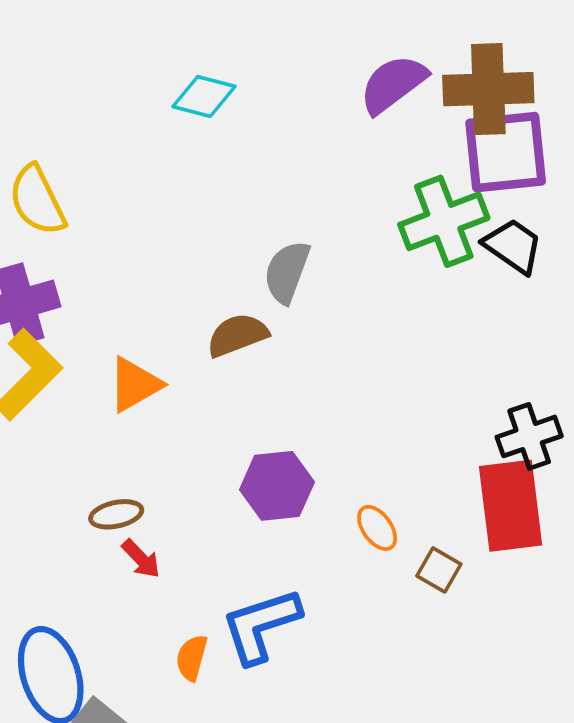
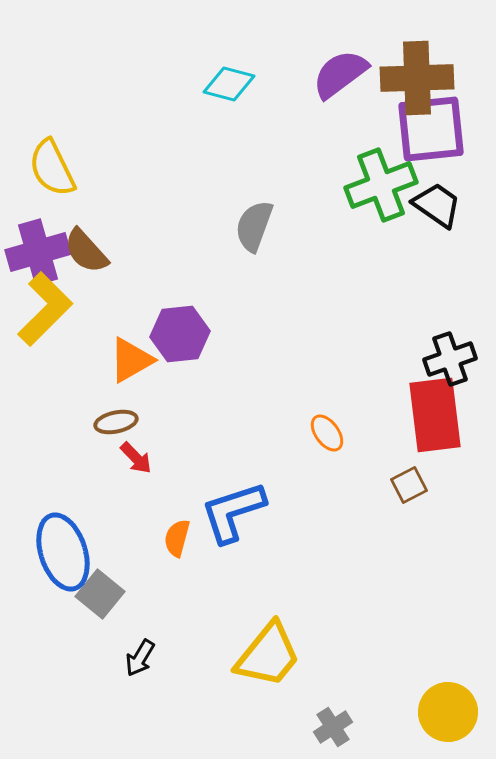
cyan diamond: (204, 96) -> (229, 84), moved
brown semicircle: (237, 335) -> (86, 251), moved, turned -111
orange triangle: (135, 385) -> (131, 360), moved
purple hexagon: (277, 486) -> (180, 334), moved
brown square: (439, 570) -> (409, 485), moved, turned 33

